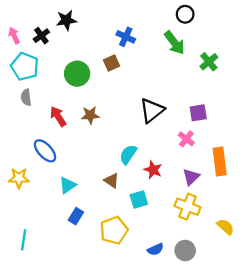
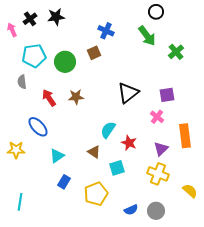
black cross: (41, 36) -> (30, 19), moved
cyan pentagon: (25, 66) -> (34, 56), moved, turned -30

